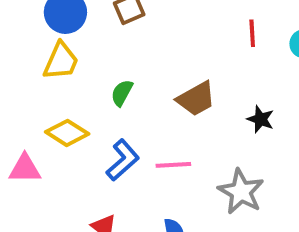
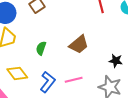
black star: (260, 119) -> (116, 61), moved
yellow diamond: (67, 133) -> (17, 73), turned 30

